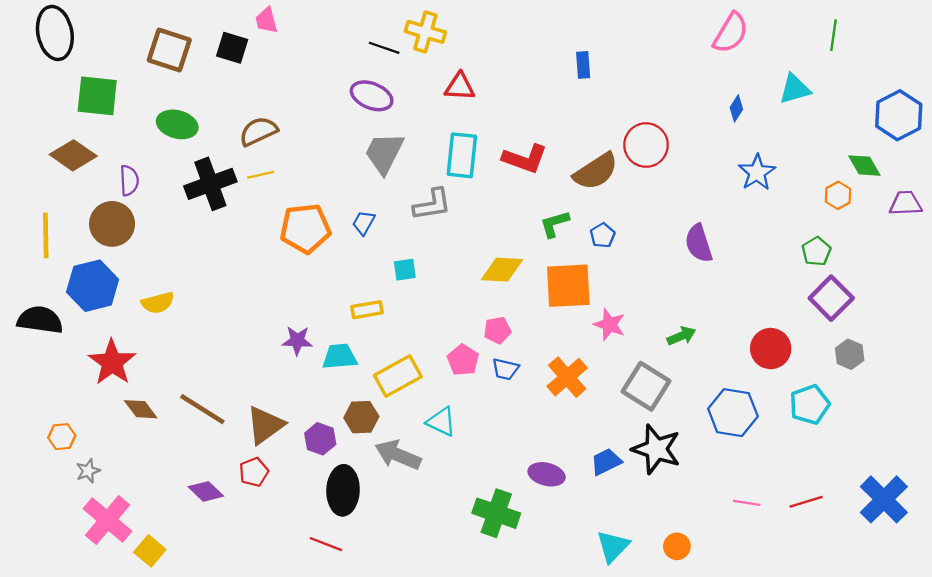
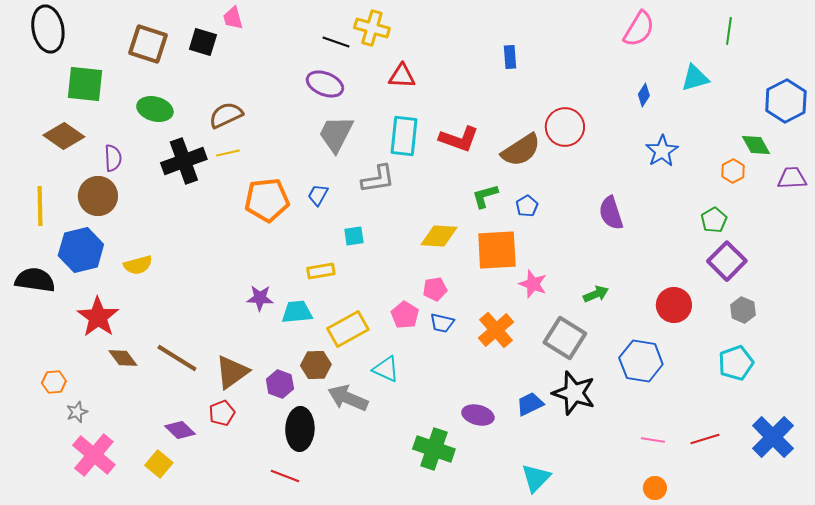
cyan pentagon: (810, 405) -> (736, 363), moved
orange circle: (677, 546) -> (655, 488), moved
yellow square: (150, 551) -> (159, 464), moved

